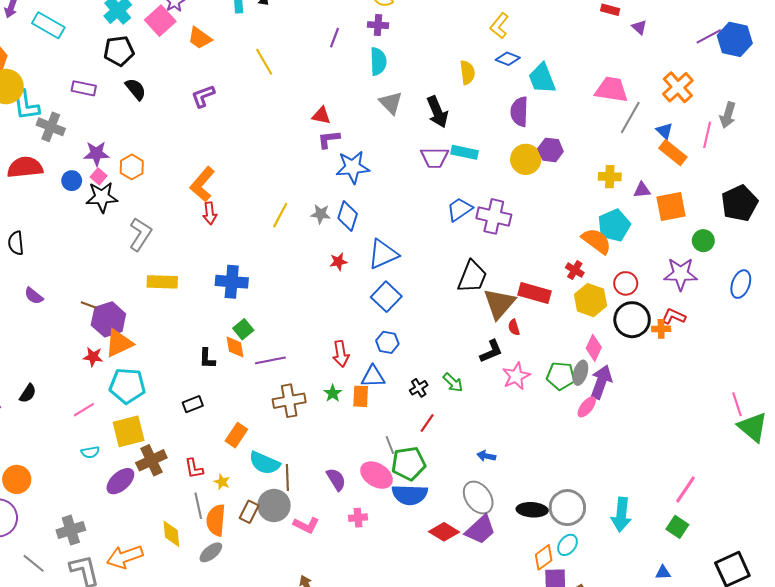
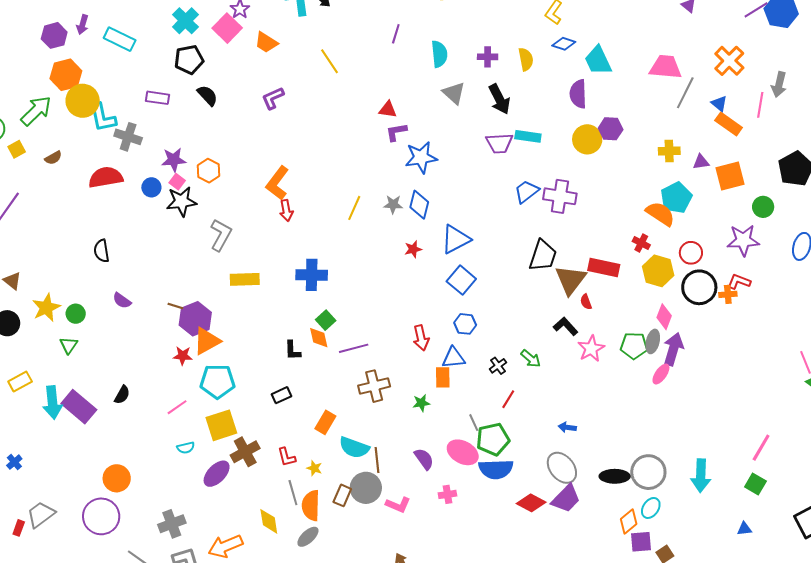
purple cross: (378, 25) -> (488, 57), moved
black L-shape: (491, 351) -> (566, 326), turned -105
green star: (333, 393) -> (421, 403), moved, turned 30

